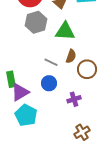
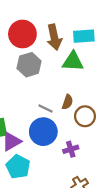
green triangle: (65, 31) -> (73, 61), moved
blue circle: (49, 83) -> (43, 132), size x1.6

